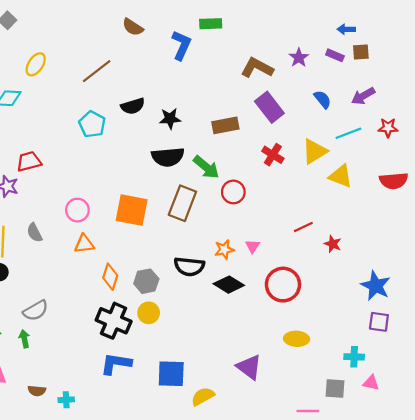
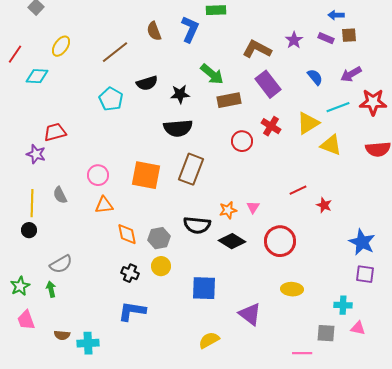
brown semicircle: (133, 27) -> (154, 31), moved, turned 36
red star: (388, 128) -> (373, 102), size x1.5
green arrow: (206, 167) -> (212, 74), moved
red circle: (233, 192) -> (242, 141), moved
orange diamond: (110, 277) -> (127, 234), turned -30
black cross: (114, 321) -> (130, 273), size x0.6
blue square: (171, 374) -> (204, 288), moved
cyan cross: (66, 400) -> (88, 343), size x1.5

